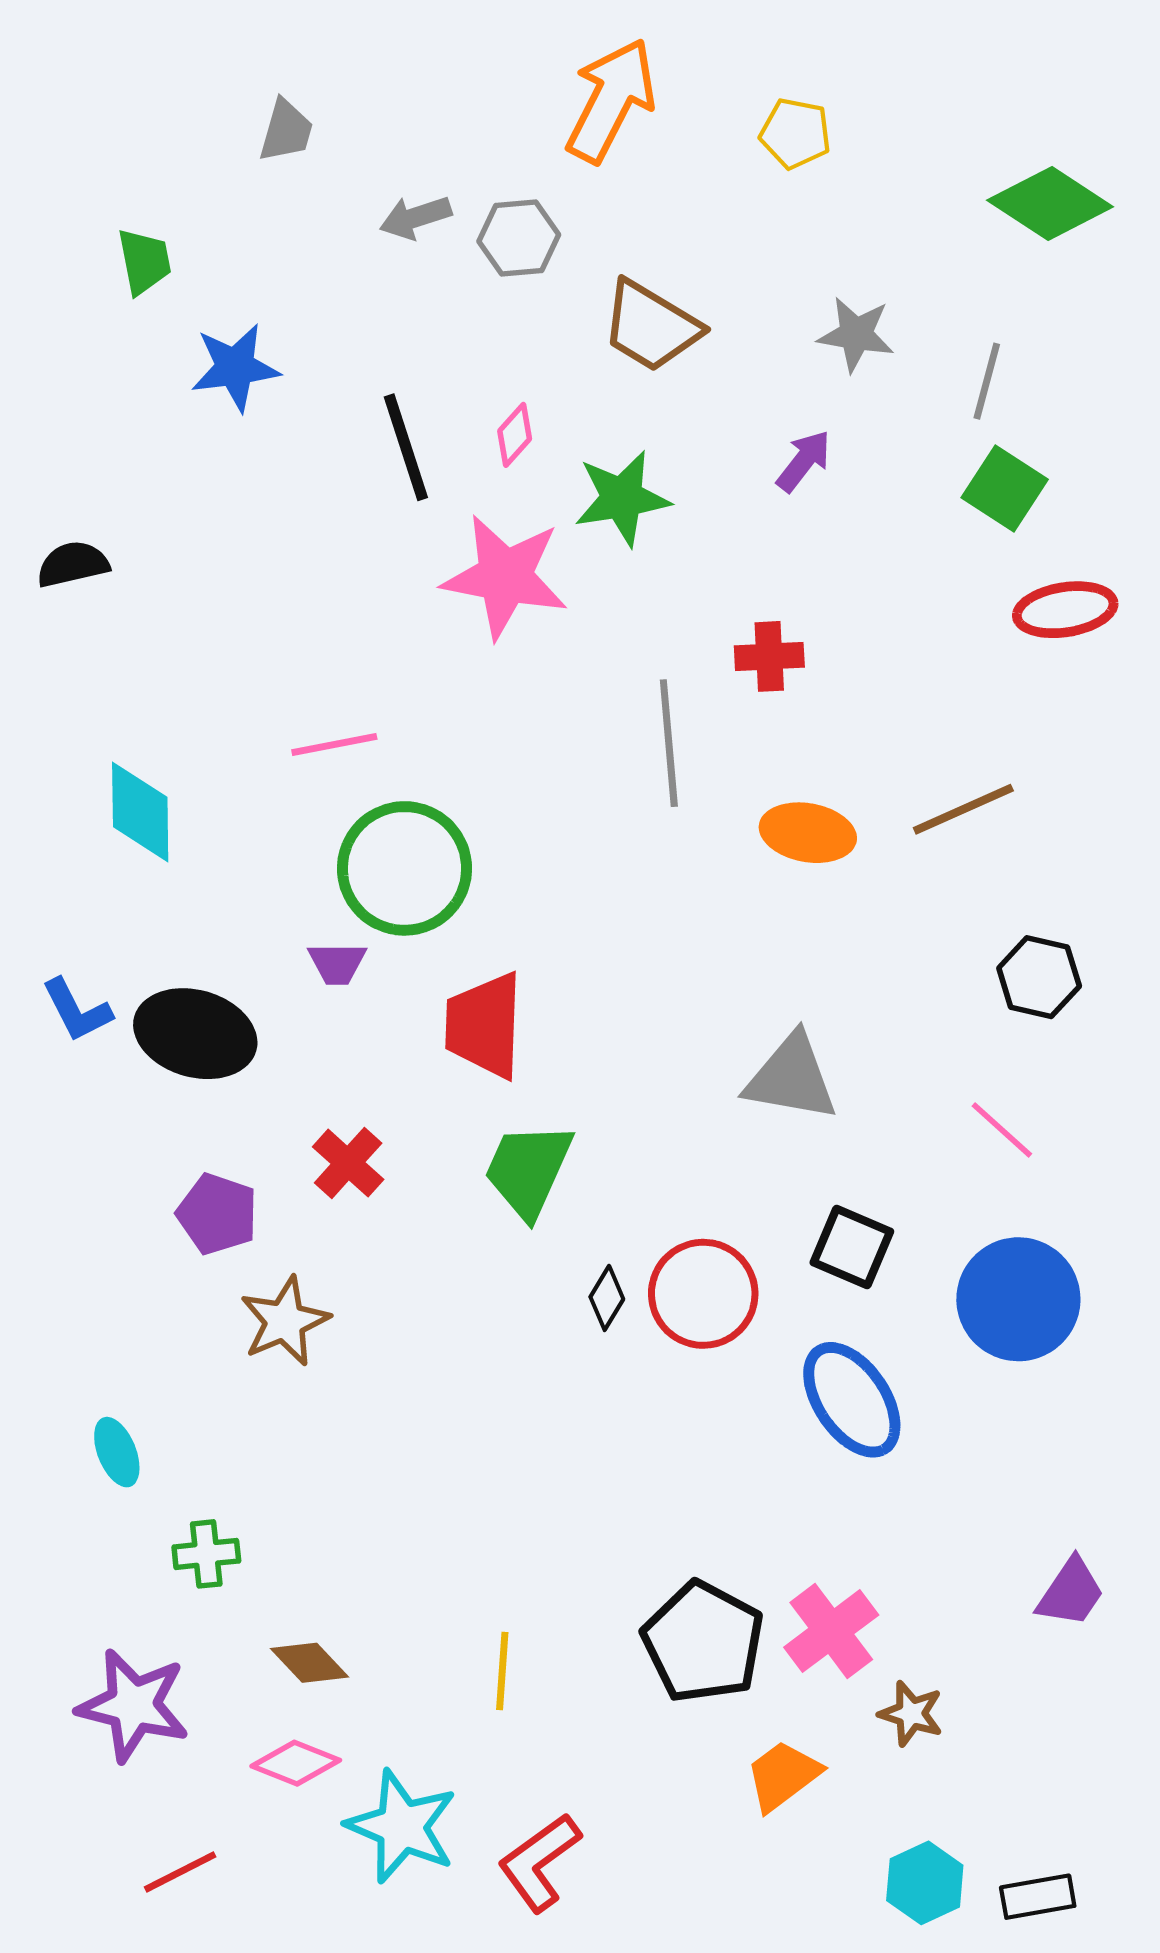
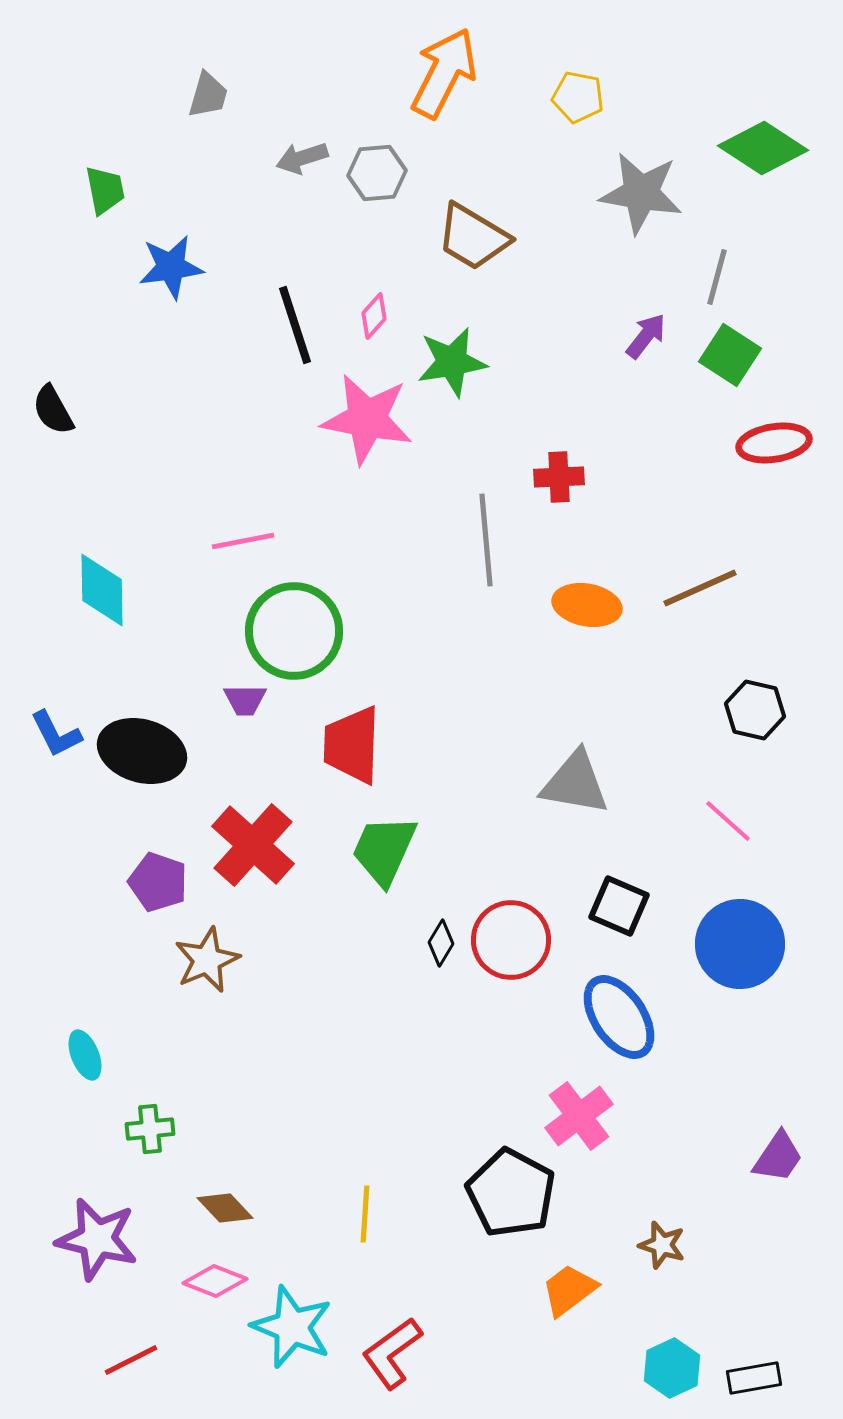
gray star: (856, 334) -> (641, 193), moved, size x1.5
purple arrow: (804, 461) -> (646, 336), moved
black semicircle: (73, 564) -> (53, 410), turned -106
red cross: (348, 1163) -> (253, 845), size x1.6
pink cross: (831, 1631) -> (579, 1116), moved

